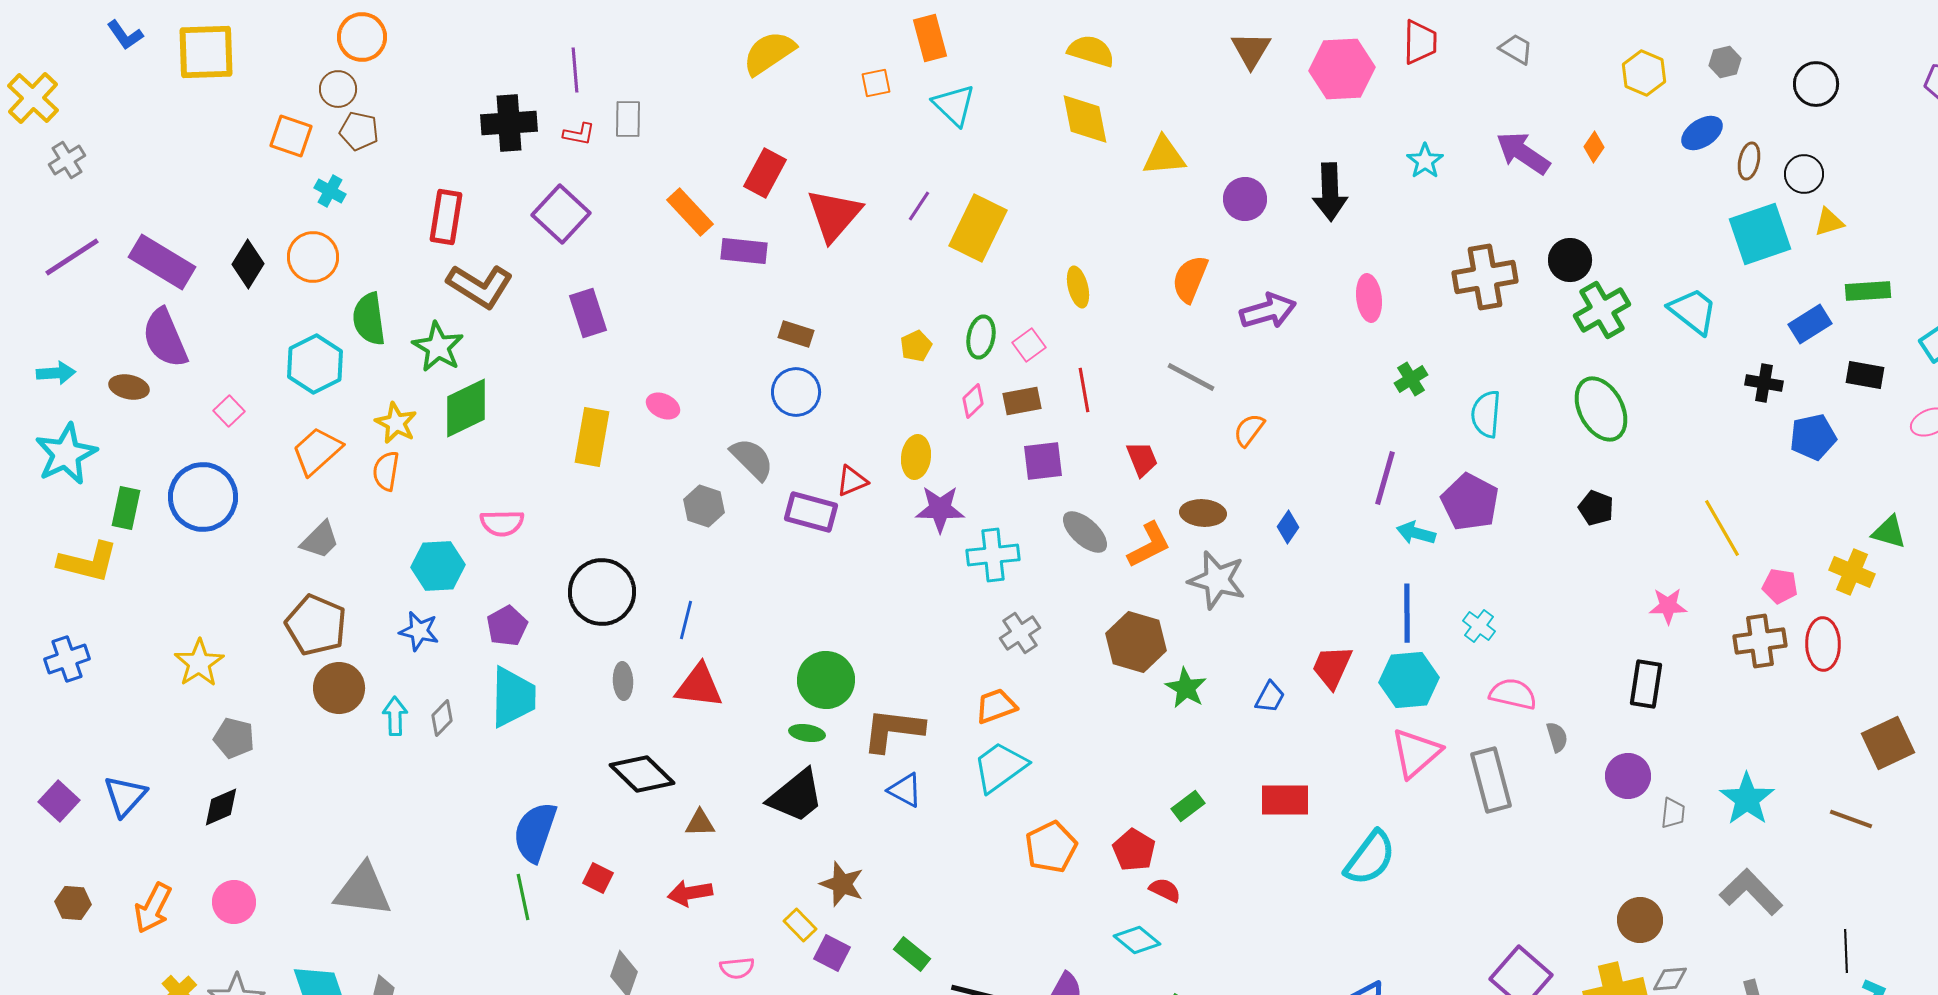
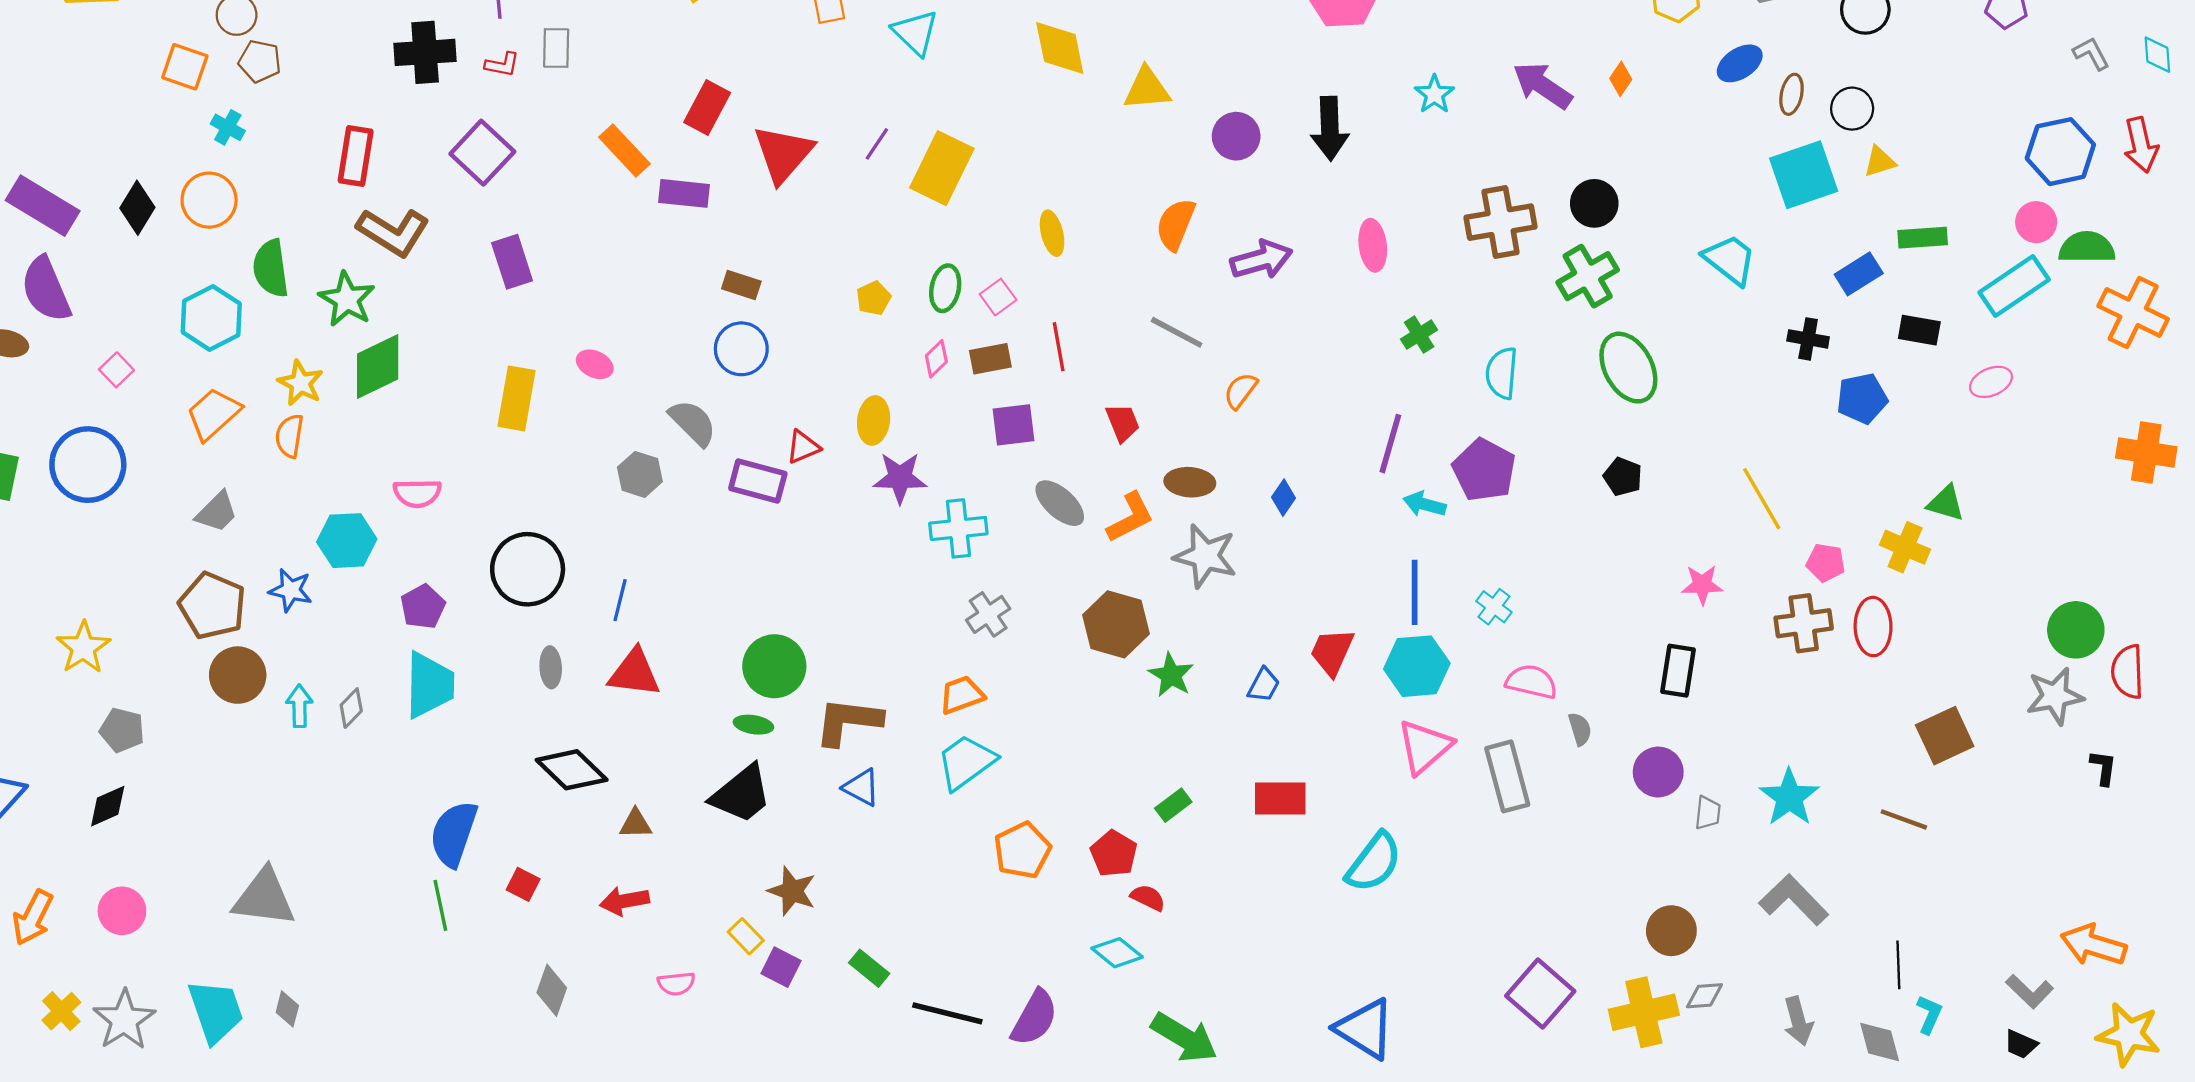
green cross: (1602, 310) -> (1588, 276), moved
blue star: (419, 631) -> (291, 590), moved

